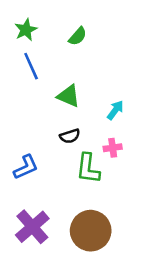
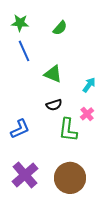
green star: (26, 30) -> (20, 23), turned 30
pink cross: (113, 148) -> (87, 114), turned -32

